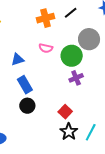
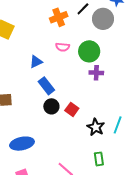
gray circle: (89, 39) -> (103, 19), moved
purple cross: (76, 78) -> (96, 73), turned 32
red square: (65, 112) -> (72, 109), moved

